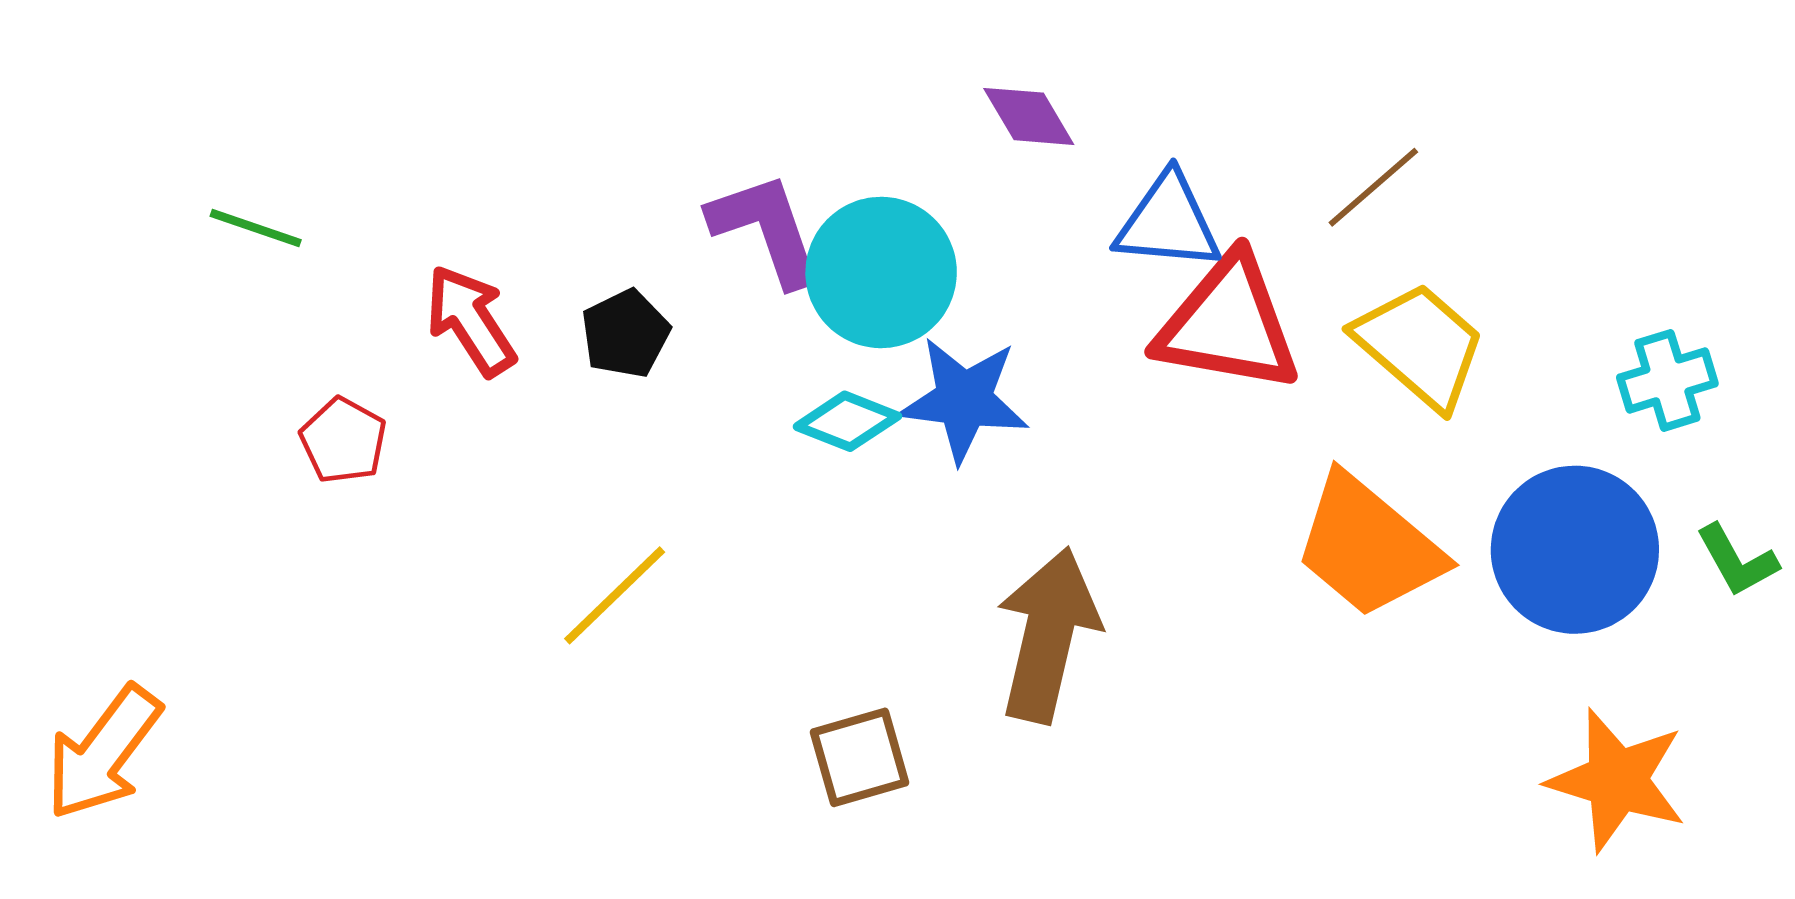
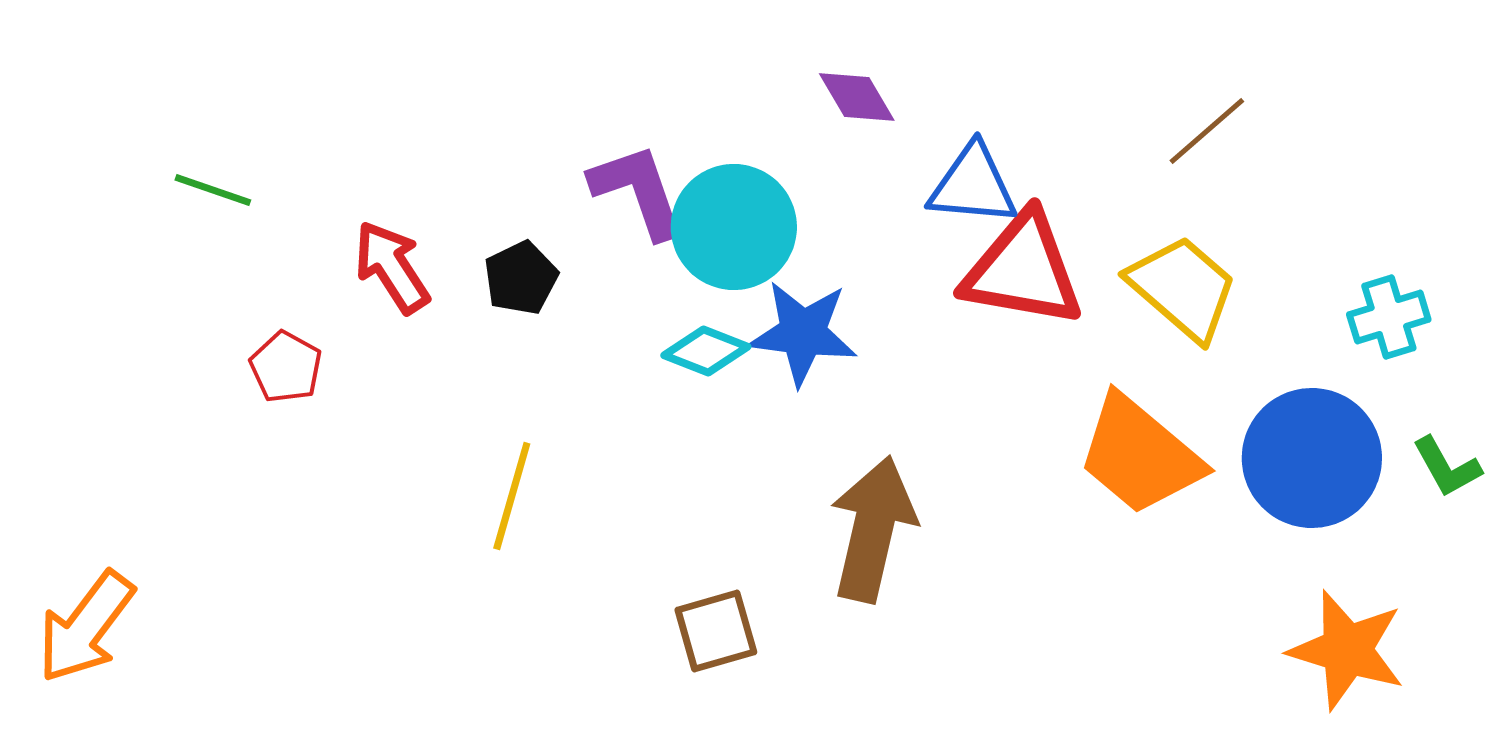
brown line: (1373, 187) -> (1207, 131), moved
yellow line: (615, 595) -> (512, 496), turned -30

